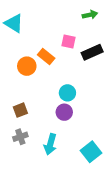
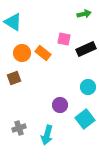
orange circle: (27, 66) -> (22, 53), moved
cyan circle: (67, 93) -> (88, 87), moved
brown square: (20, 110) -> (14, 78), moved
cyan square: (91, 152) -> (85, 119), moved

